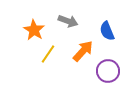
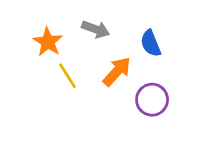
yellow line: (48, 54) -> (68, 76), turned -66

